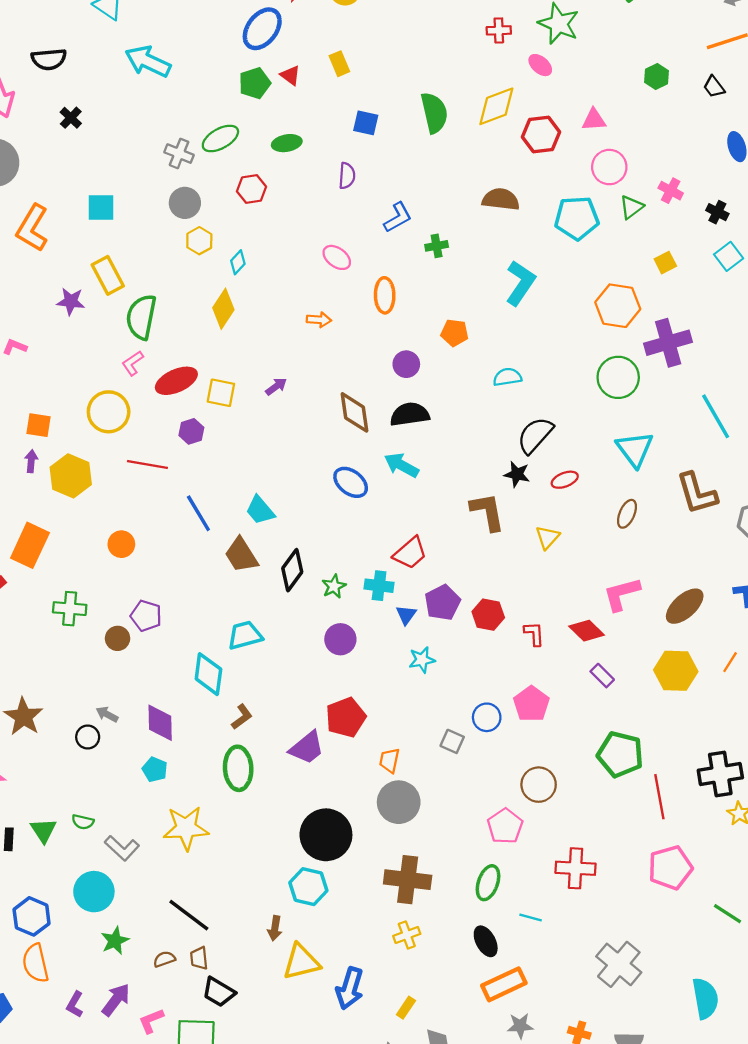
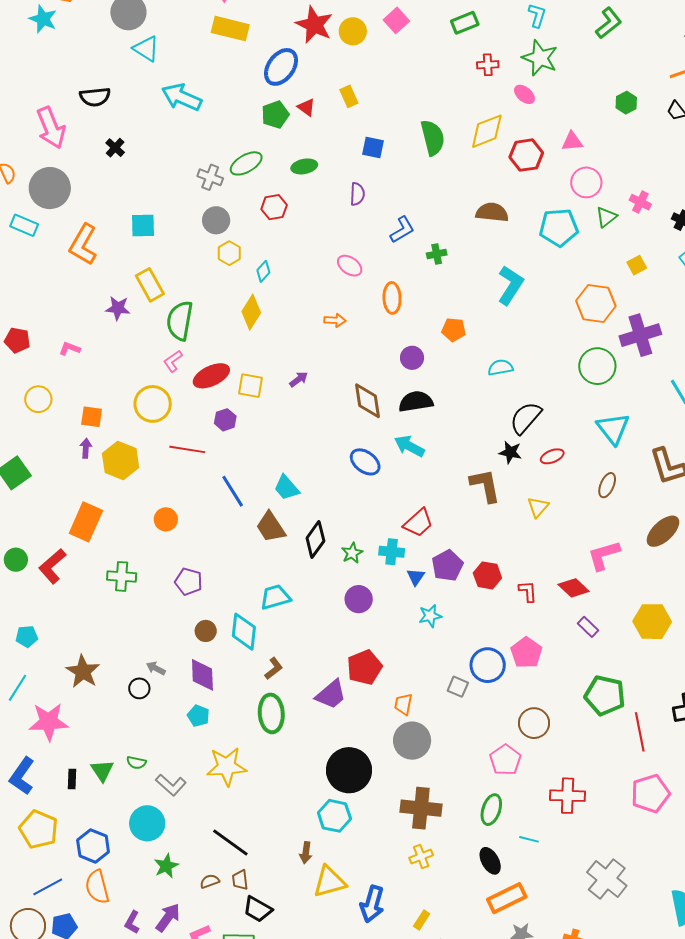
brown ellipse: (685, 606) -> (663, 531), moved
brown circle: (118, 638) -> (206, 631), moved
blue circle: (487, 717) -> (488, 665), size x1.4

